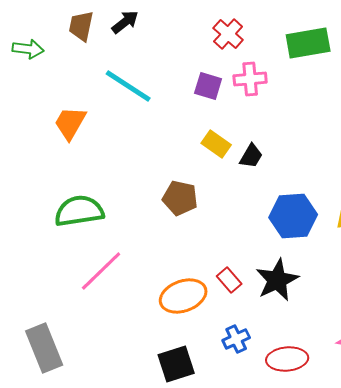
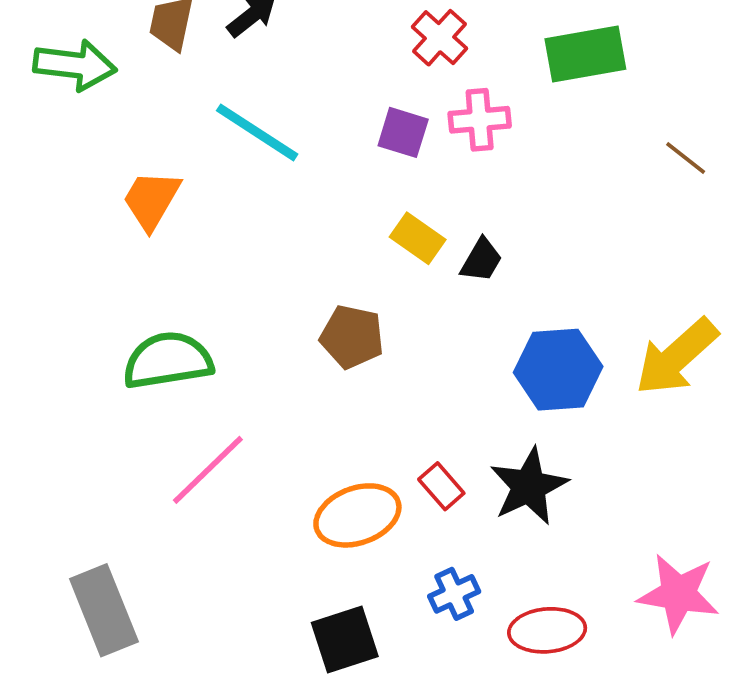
green arrow: (28, 49) -> (75, 65), size x1.4

